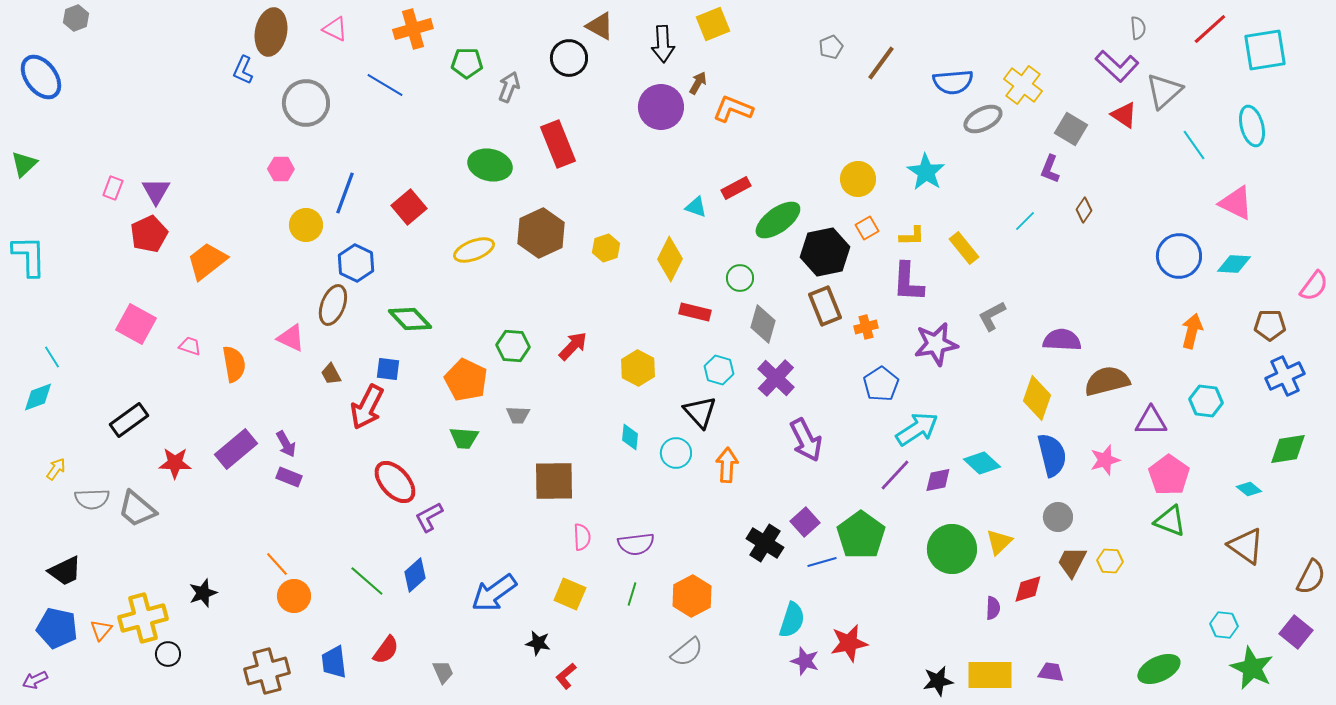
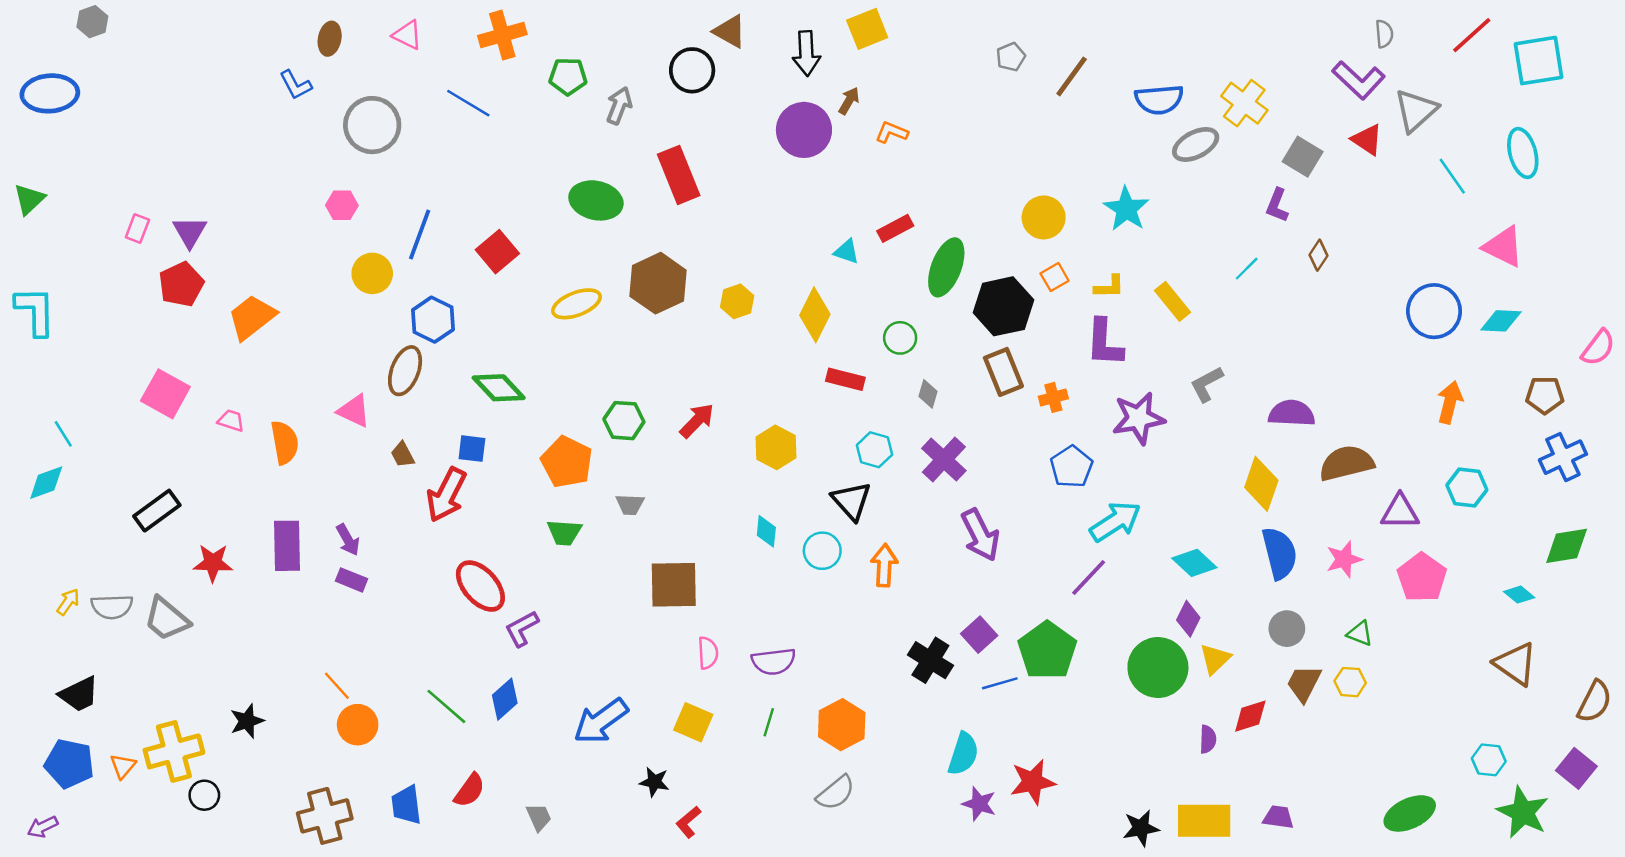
brown ellipse: (271, 32) -> (330, 39), size x0.6
blue L-shape: (243, 70) -> (296, 85), turned -52
blue ellipse: (41, 77) -> (50, 93), turned -57
orange L-shape: (733, 109) -> (892, 132), size x0.7
green ellipse: (778, 220) -> (946, 267), turned -33
gray diamond: (763, 324) -> (928, 394), size x0.6
purple rectangle: (236, 449) -> (287, 546), turned -51
yellow arrow: (56, 469) -> (68, 602), moved
purple diamond: (938, 480) -> (1188, 619), moved, turned -52
green triangle: (1170, 521) -> (1360, 633), moved, size x0.7

